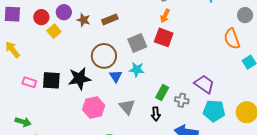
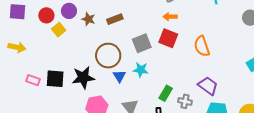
orange arrow: (165, 16) -> (170, 17), turned 64
orange semicircle: (232, 39) -> (202, 46), moved
yellow arrow: (13, 50) -> (17, 47), turned 138

